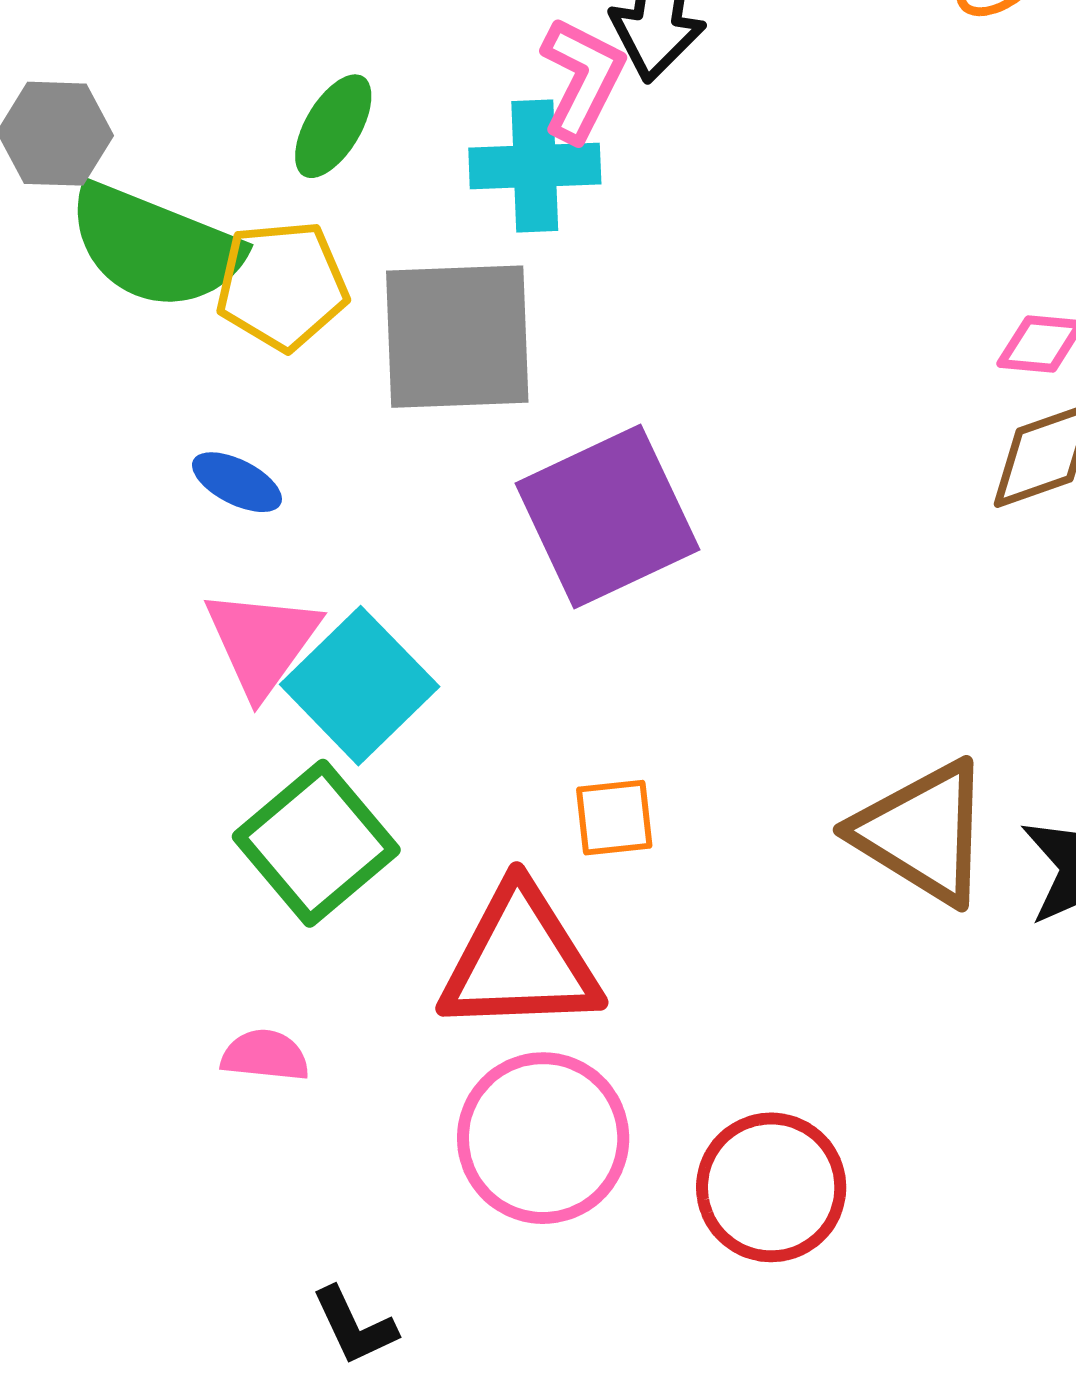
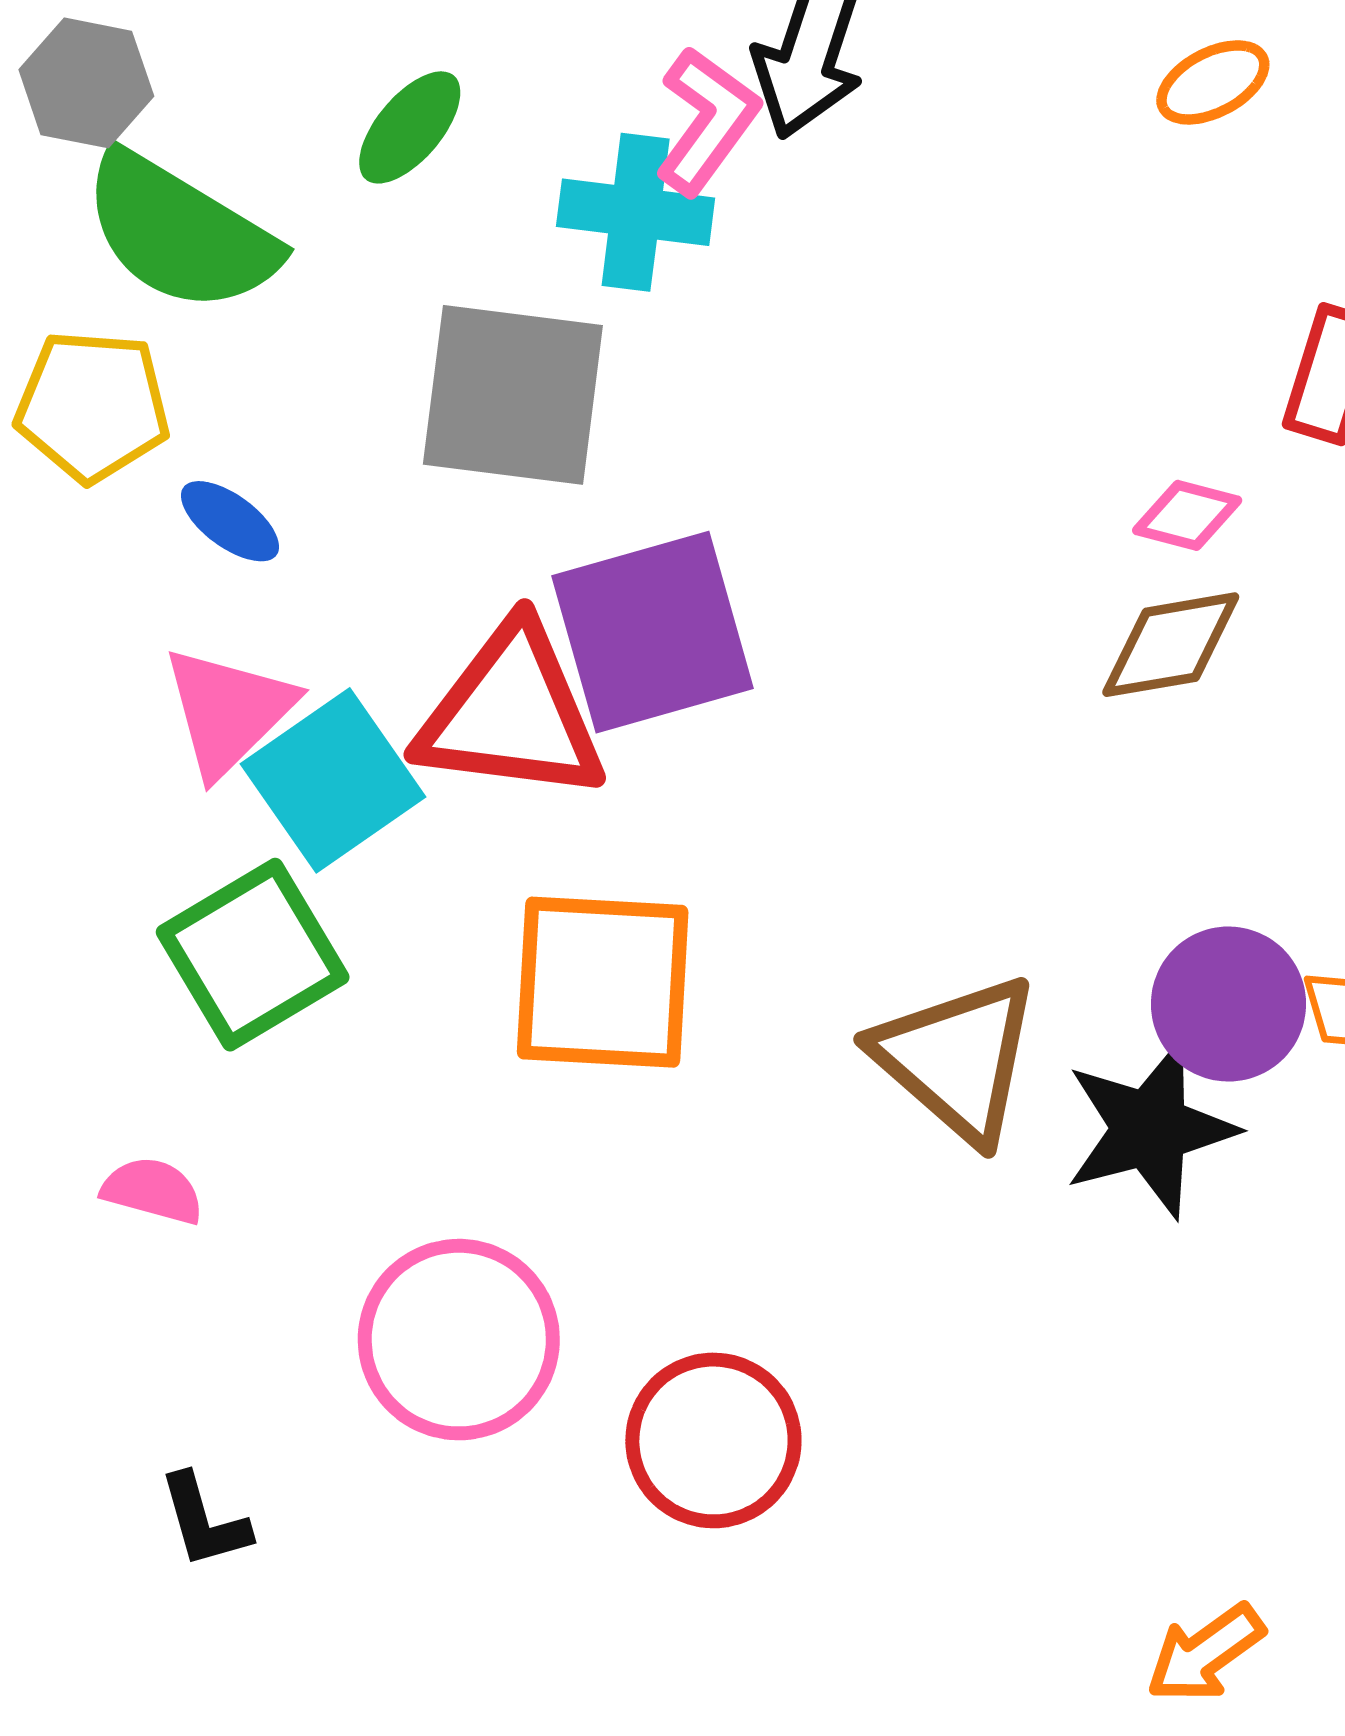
yellow pentagon: (282, 285) -> (93, 406), moved
orange square: (614, 818) -> (603, 982), size x2.0
red triangle: (520, 960) -> (511, 714), moved

